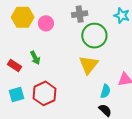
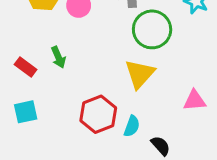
cyan semicircle: (105, 91) -> (132, 126), moved
red hexagon: (44, 93) -> (98, 114), moved

